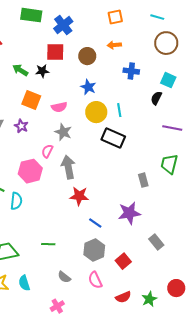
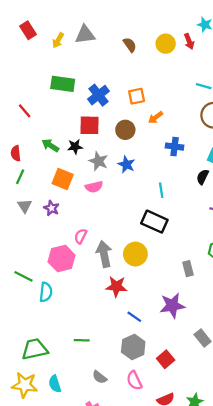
orange square: (115, 17) -> (137, 96), moved
orange arrow: (114, 45) -> (156, 118), turned -32
yellow circle: (96, 112) -> (135, 254), moved
gray star: (63, 132) -> (98, 161), moved

